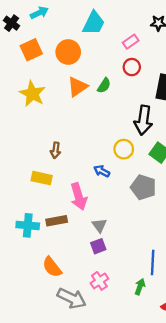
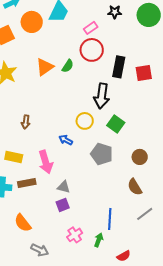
orange circle: (68, 52) -> (32, 22), moved
red circle: (132, 67) -> (92, 50), size x1.5
yellow rectangle: (42, 178) -> (14, 157), moved
gray triangle: (99, 225) -> (64, 187), turned -40
pink cross: (99, 281) -> (75, 235), moved
gray arrow: (72, 298) -> (40, 250), size x0.7

